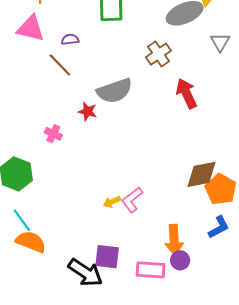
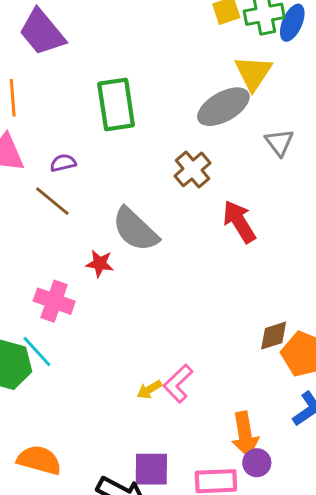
gray semicircle: (115, 91) -> (135, 229), turned 69
pink cross: (53, 134) -> (54, 301), size x1.5
brown diamond: (201, 174) -> (274, 336), size x0.7
cyan line: (22, 220) -> (37, 351), moved

